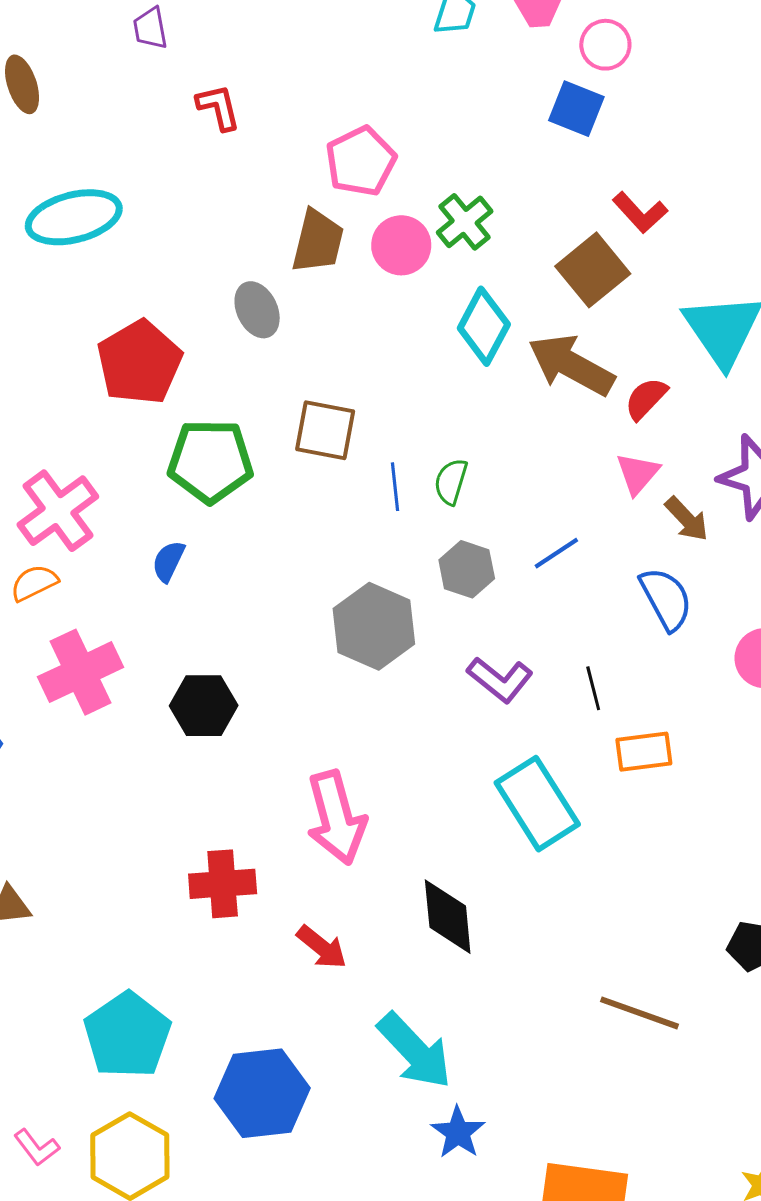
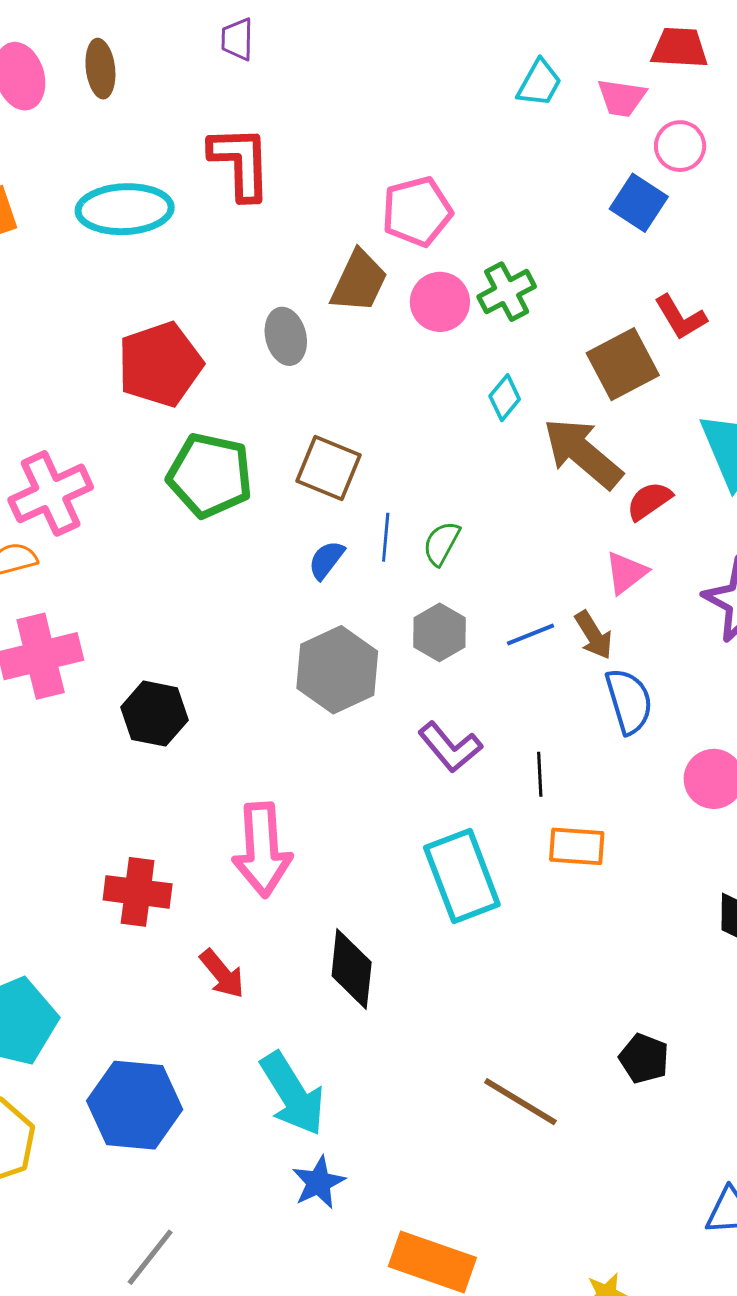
red L-shape: (218, 107) -> (240, 163), moved, size x1.6
cyan diamond: (484, 326) -> (505, 398), size x0.6
brown arrow: (687, 519) -> (594, 635), moved
blue semicircle: (168, 561) -> (326, 560), moved

